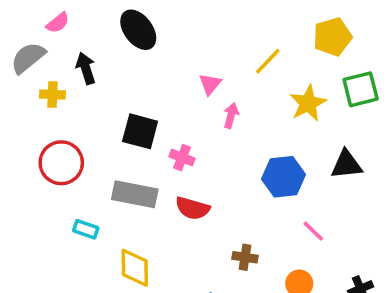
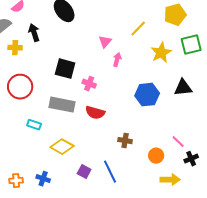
pink line: (313, 231) -> (178, 142), moved
yellow diamond: (135, 268) -> (62, 147), turned -60

